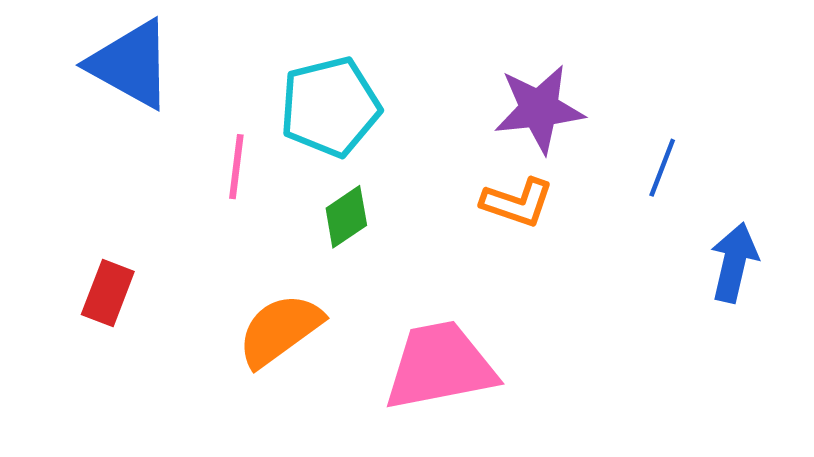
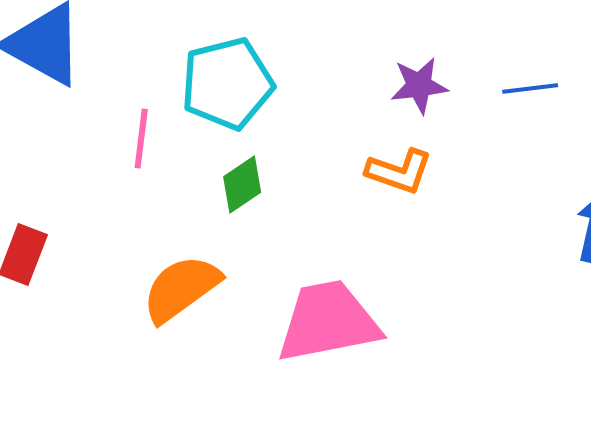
purple star: (539, 109) -> (419, 85), size x0.7
blue line: (662, 168) -> (530, 88), moved, turned 62

